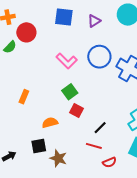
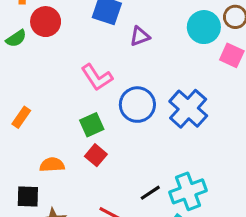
purple triangle: (94, 21) -> (140, 36), moved
blue circle: (99, 57) -> (137, 105), moved
black line: (100, 128) -> (150, 193), moved

